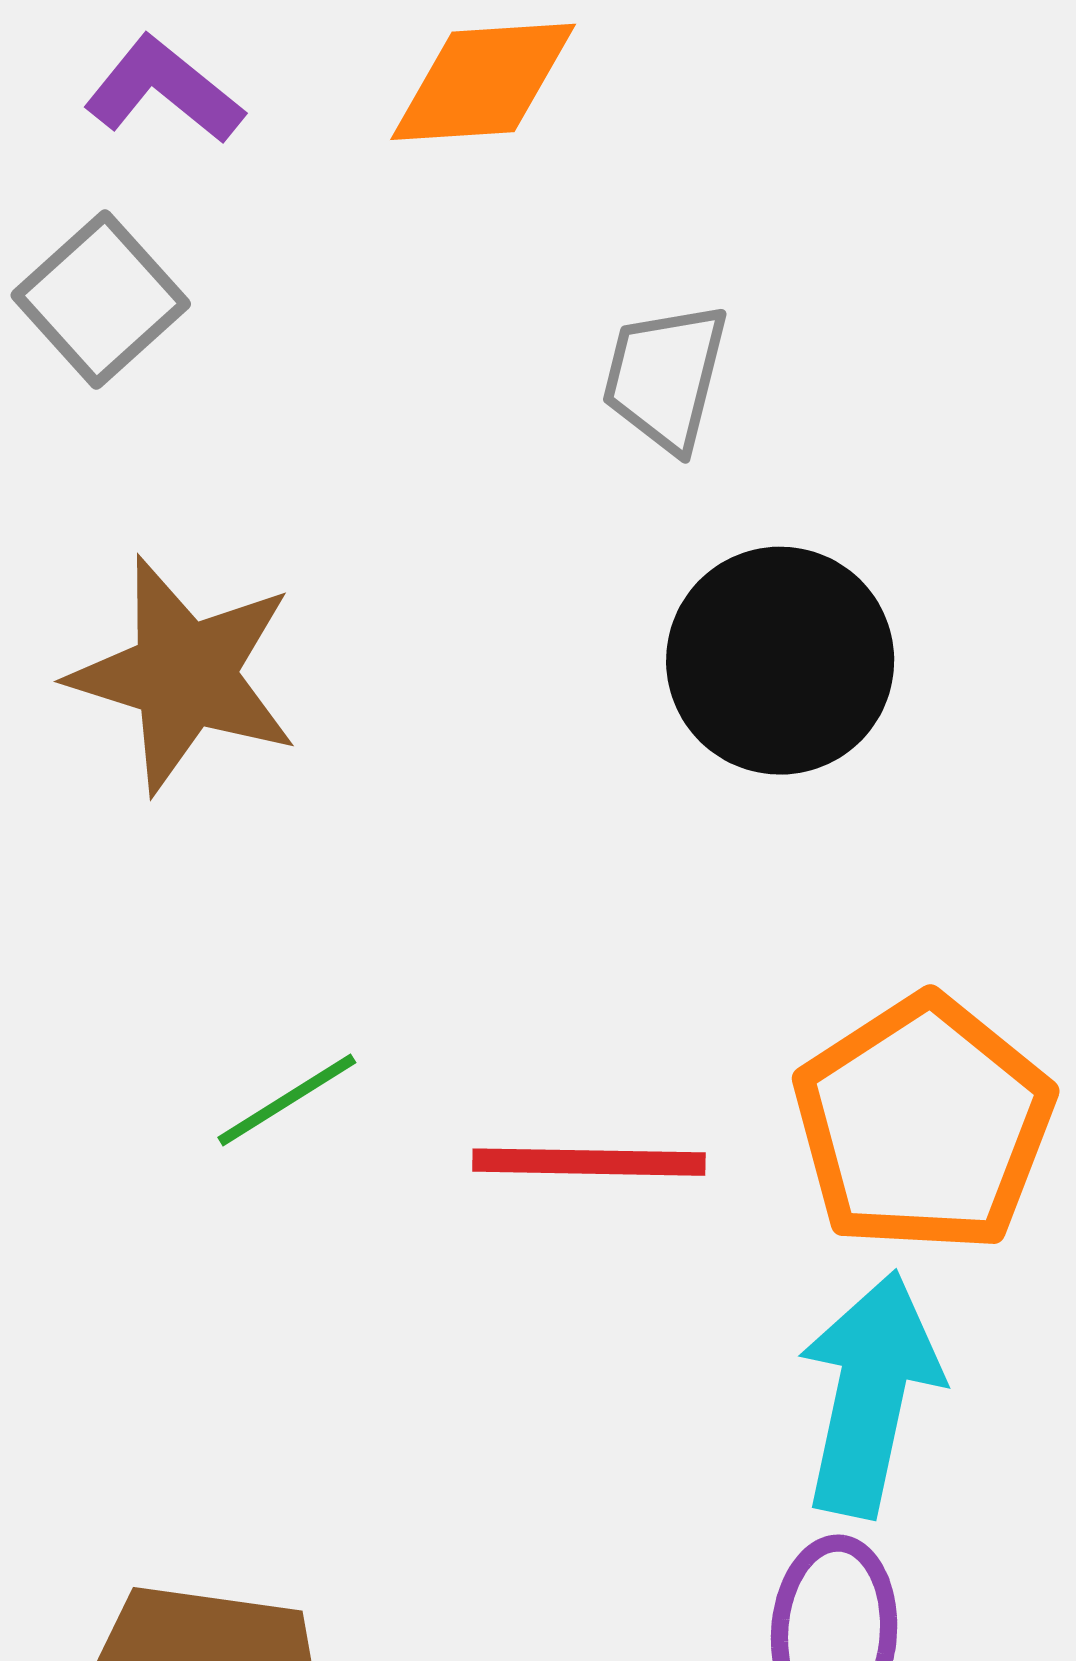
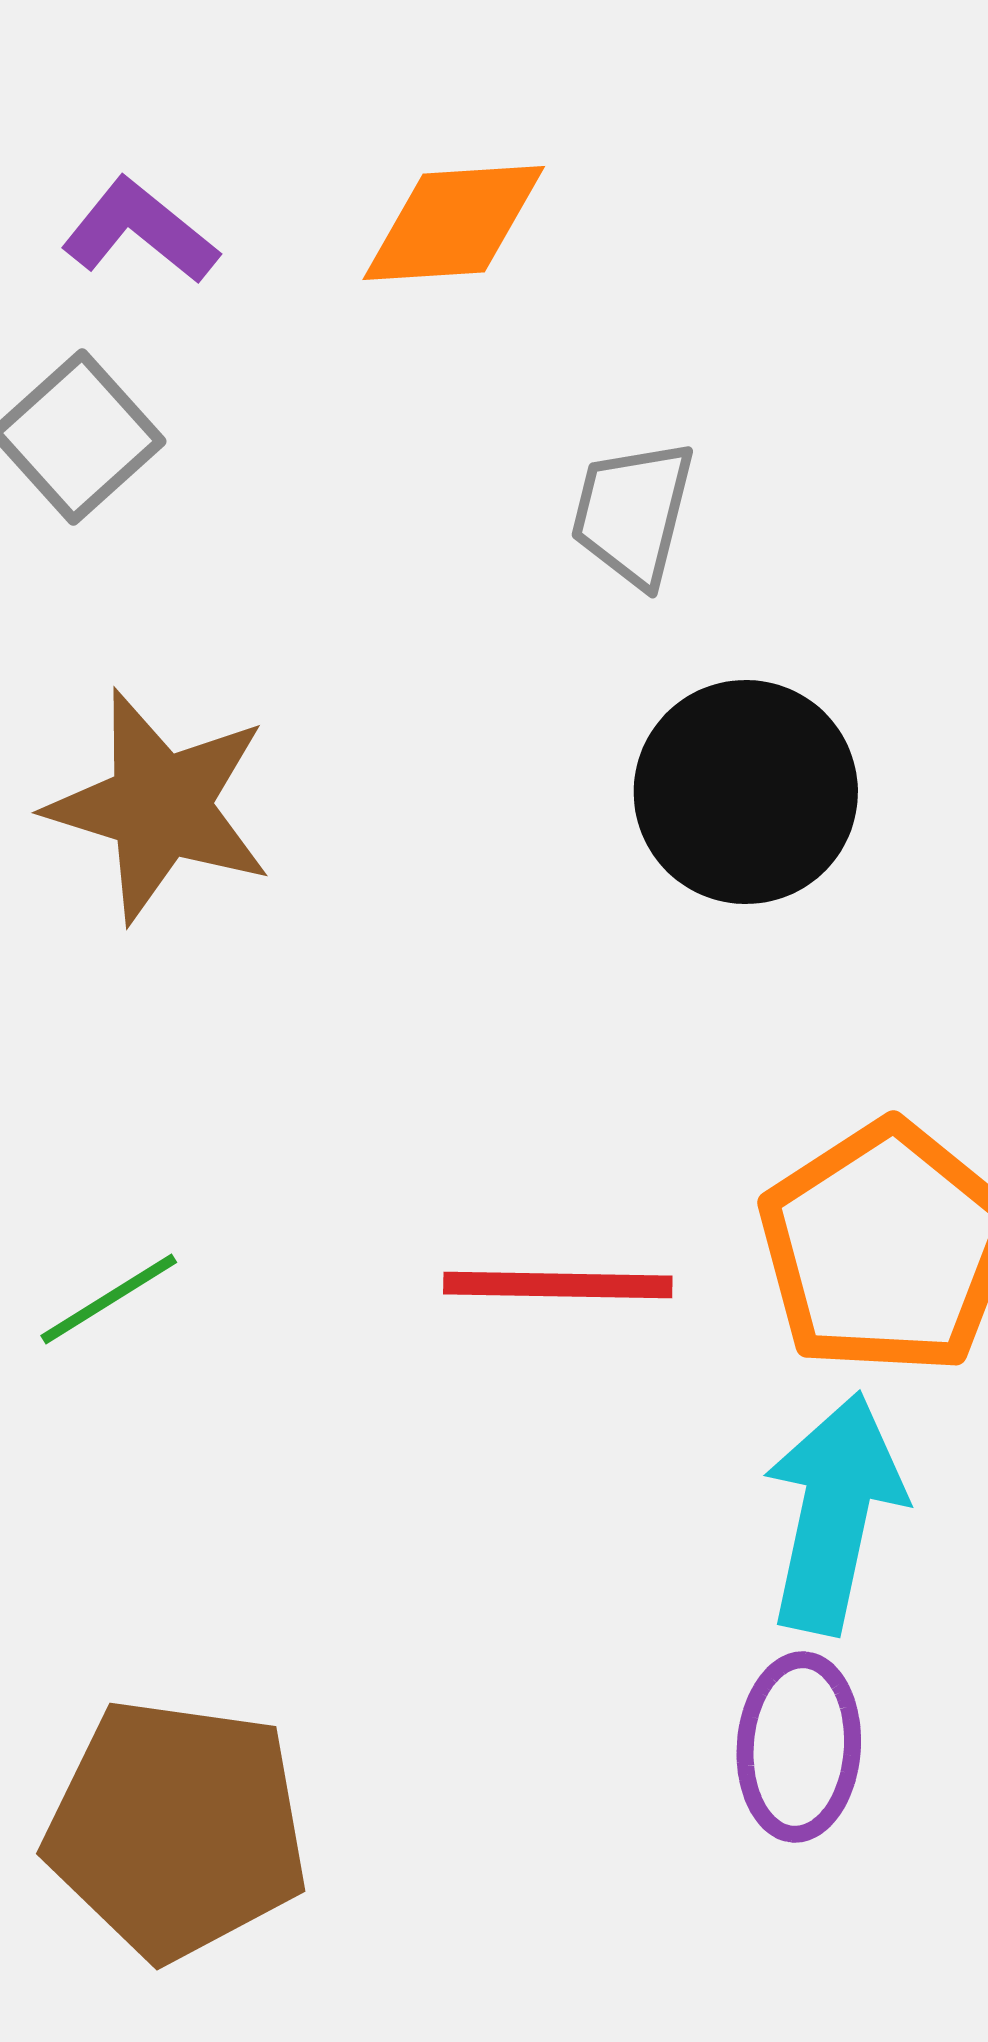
green line: (287, 1100) -> (109, 1299), moved

